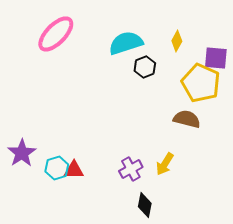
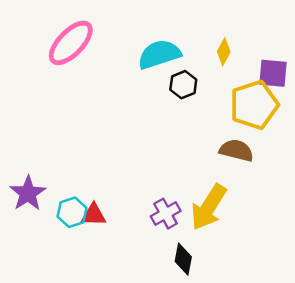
yellow pentagon: (201, 83) -> (254, 105), turned 30
yellow arrow: (165, 164) -> (209, 207), size x1.6

